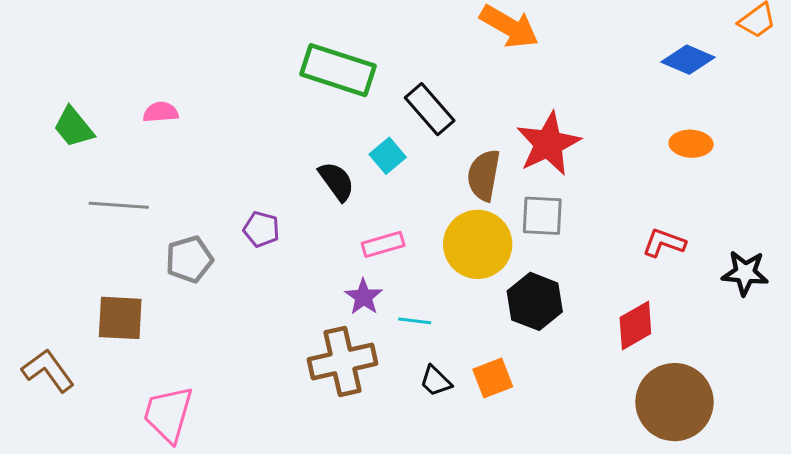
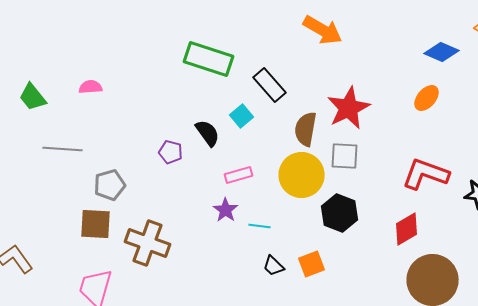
orange ellipse: (691, 144) -> (427, 98), moved, turned -52
purple pentagon: (261, 229) -> (171, 152), moved
red L-shape: (664, 243) -> (426, 174), size x1.6
brown square: (120, 318) -> (96, 224), moved
brown cross: (343, 362) -> (148, 243), moved, turned 33

